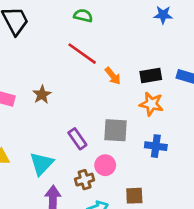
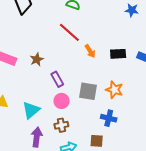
orange star: (151, 104) -> (114, 90), moved
purple rectangle: (77, 139) -> (57, 79), moved
blue cross: (156, 146) -> (109, 118), moved
pink circle: (105, 165) -> (62, 101), moved

